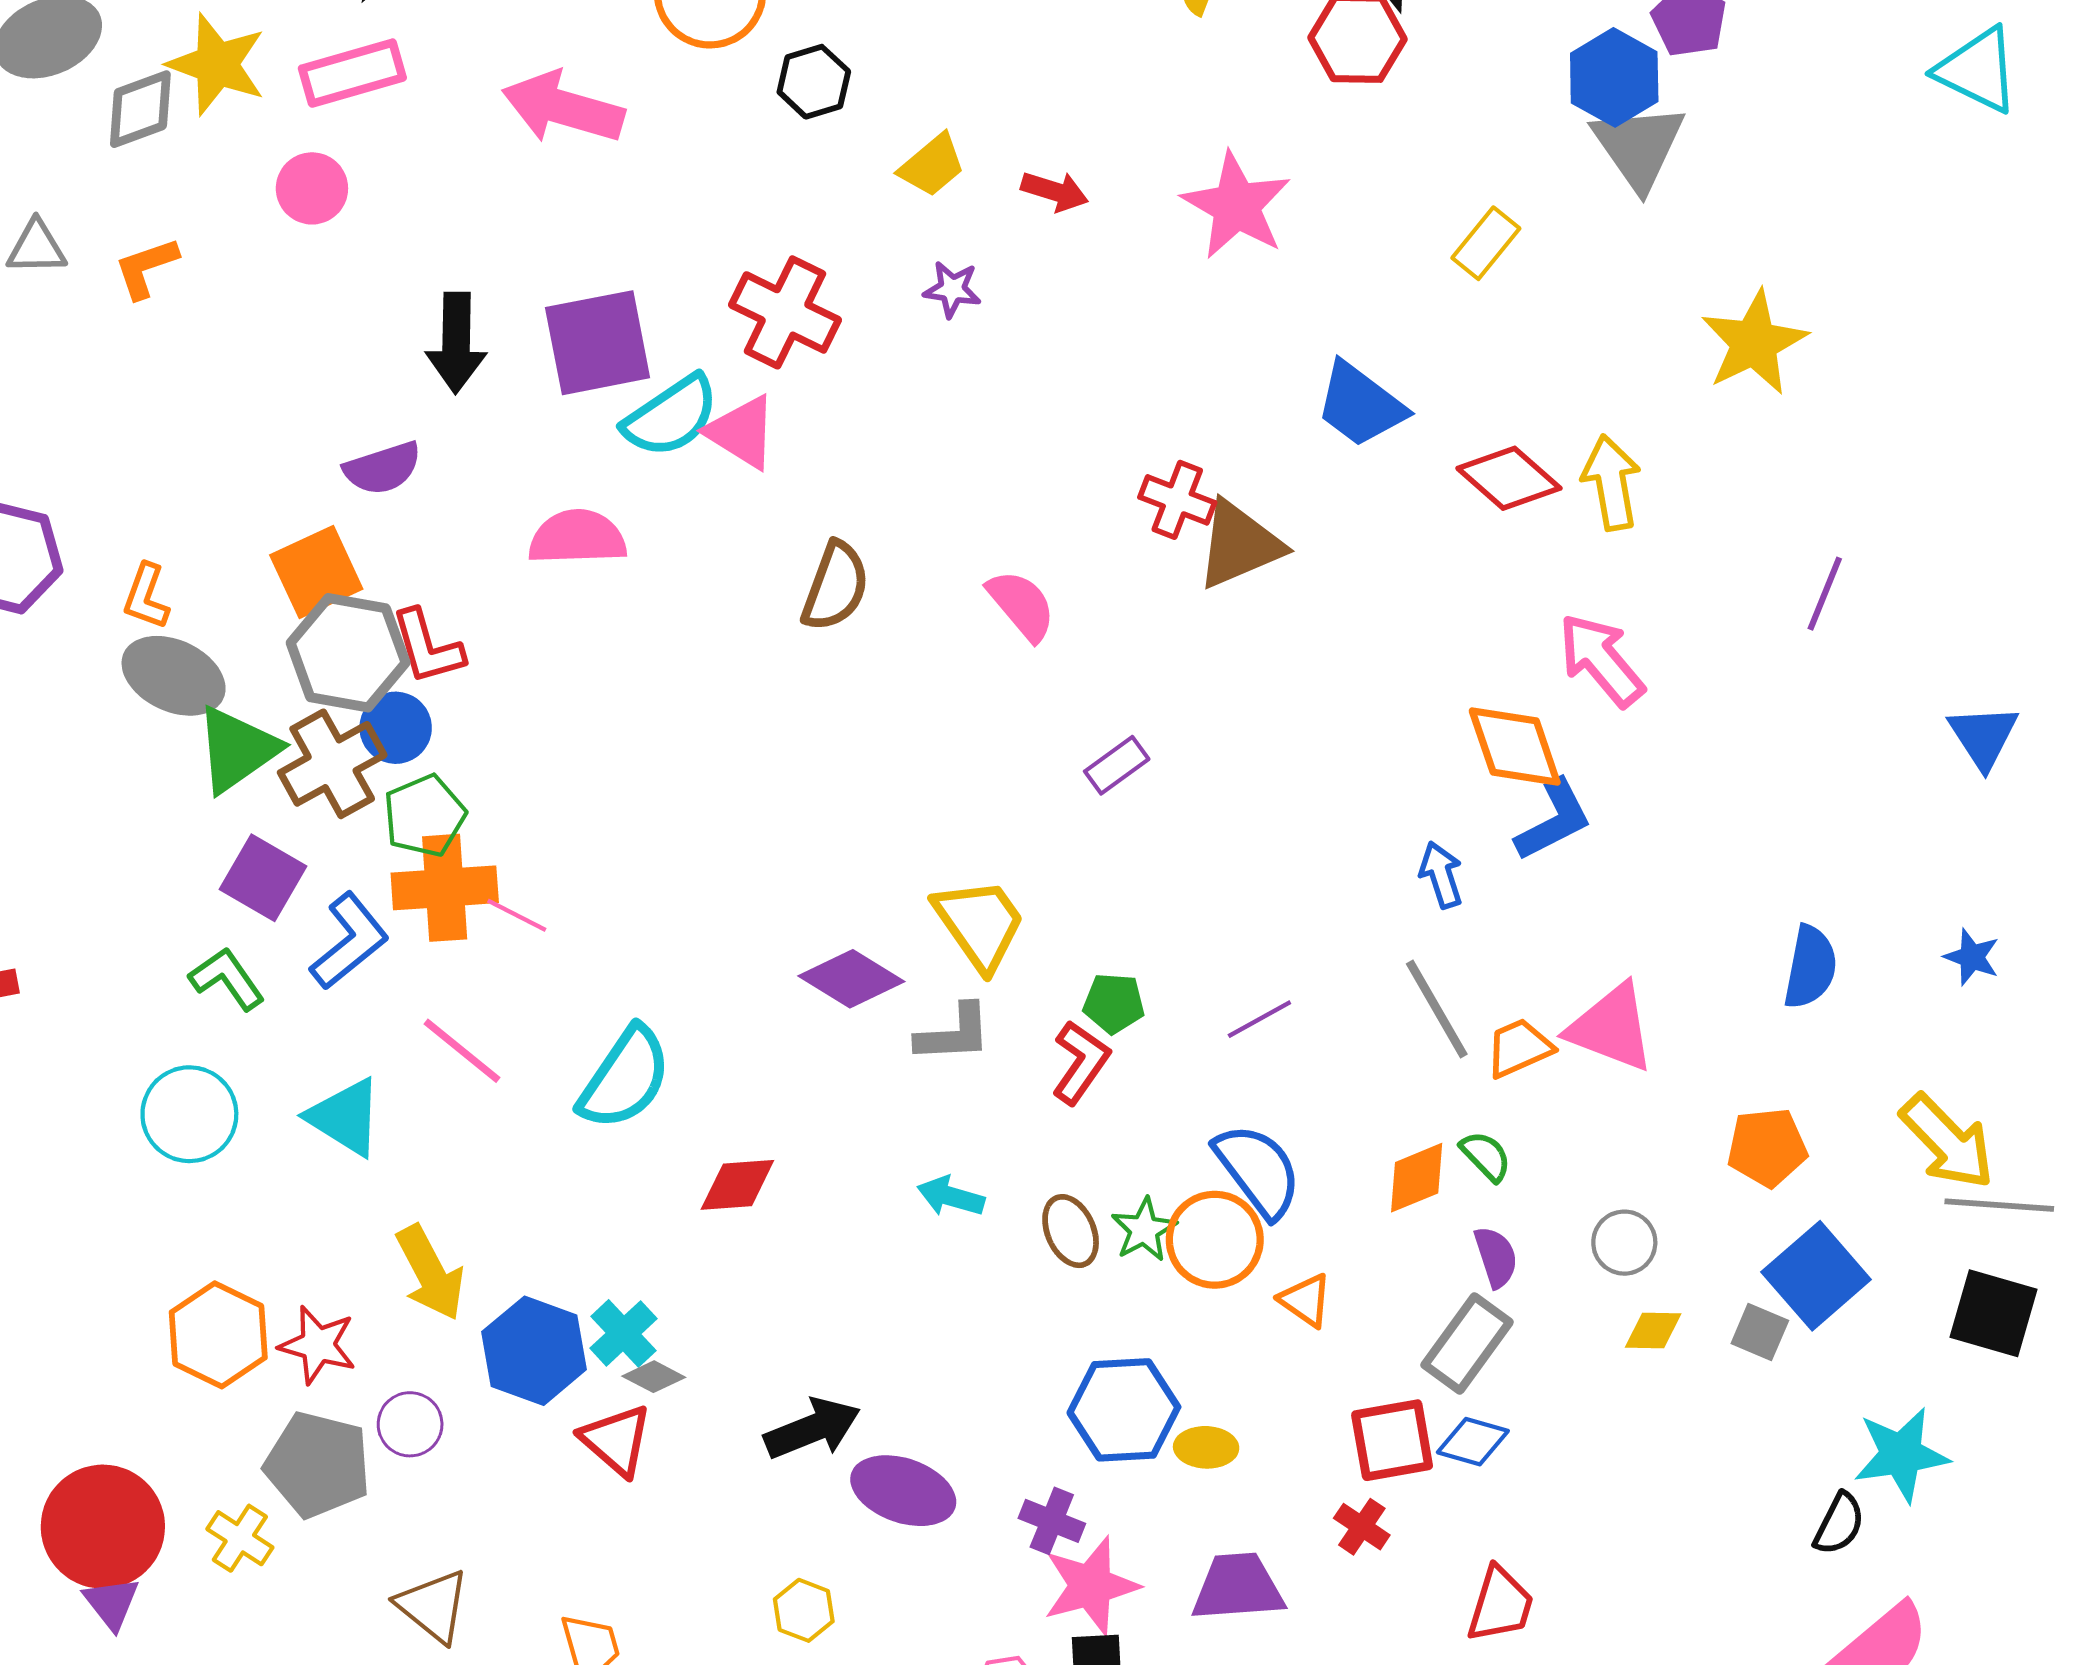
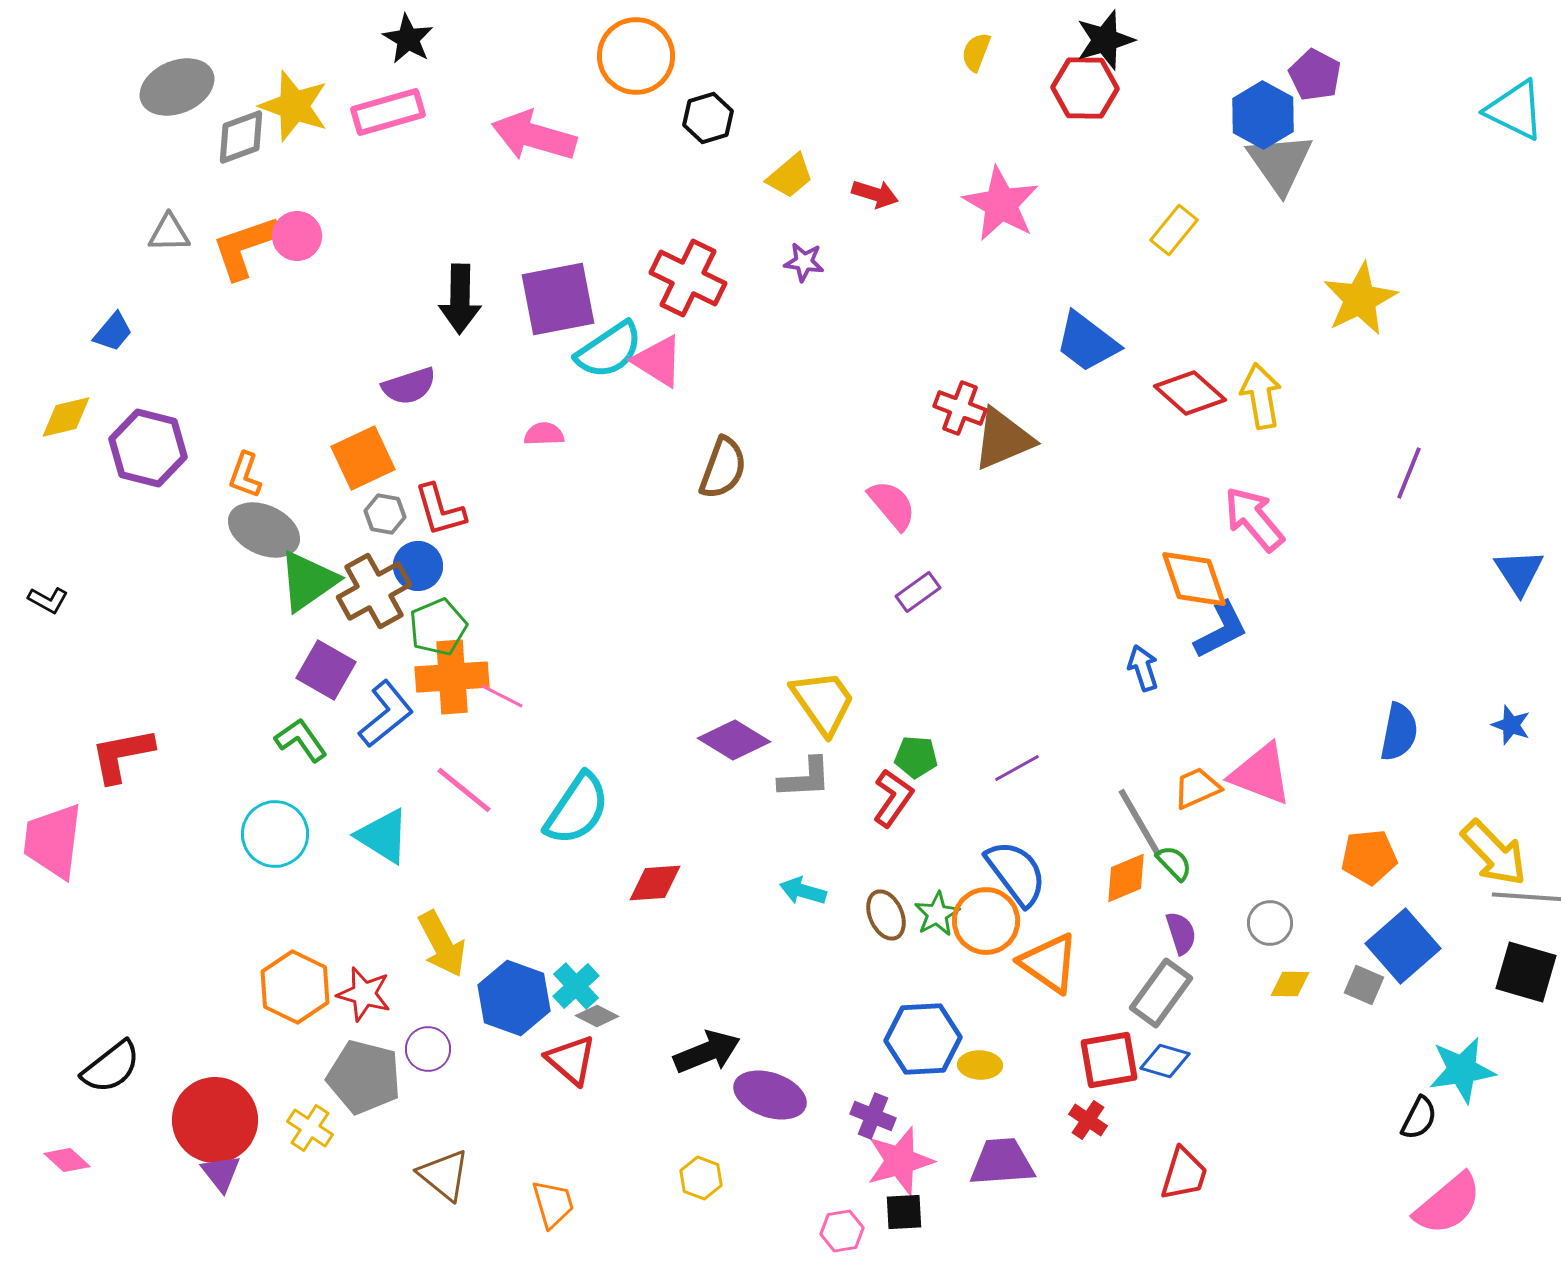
pink circle: (312, 188) -> (297, 236), moved
orange L-shape: (146, 268) -> (245, 247), size x1.5
pink semicircle: (577, 537) -> (544, 434), size x0.6
pink semicircle: (1021, 605) -> (892, 505), moved
gray hexagon: (348, 653) -> (385, 514), size x0.5
gray line: (1437, 1009) -> (1140, 823), moved
orange triangle: (1306, 1300) -> (1049, 963), size x1.6

